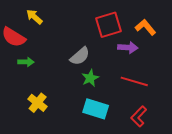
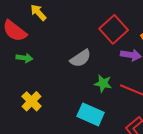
red square: (108, 25) -> (114, 29), turned -32
green star: (90, 78) -> (103, 83), moved, turned 30

